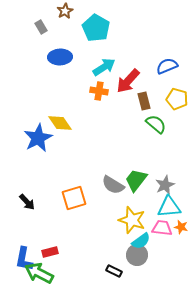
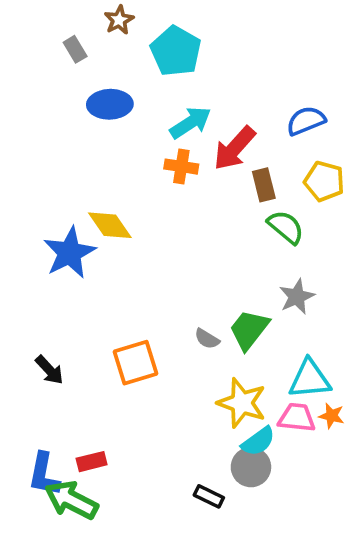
gray semicircle: (113, 185) -> (207, 339), size x0.6
gray star: (165, 185) -> (297, 297), moved

